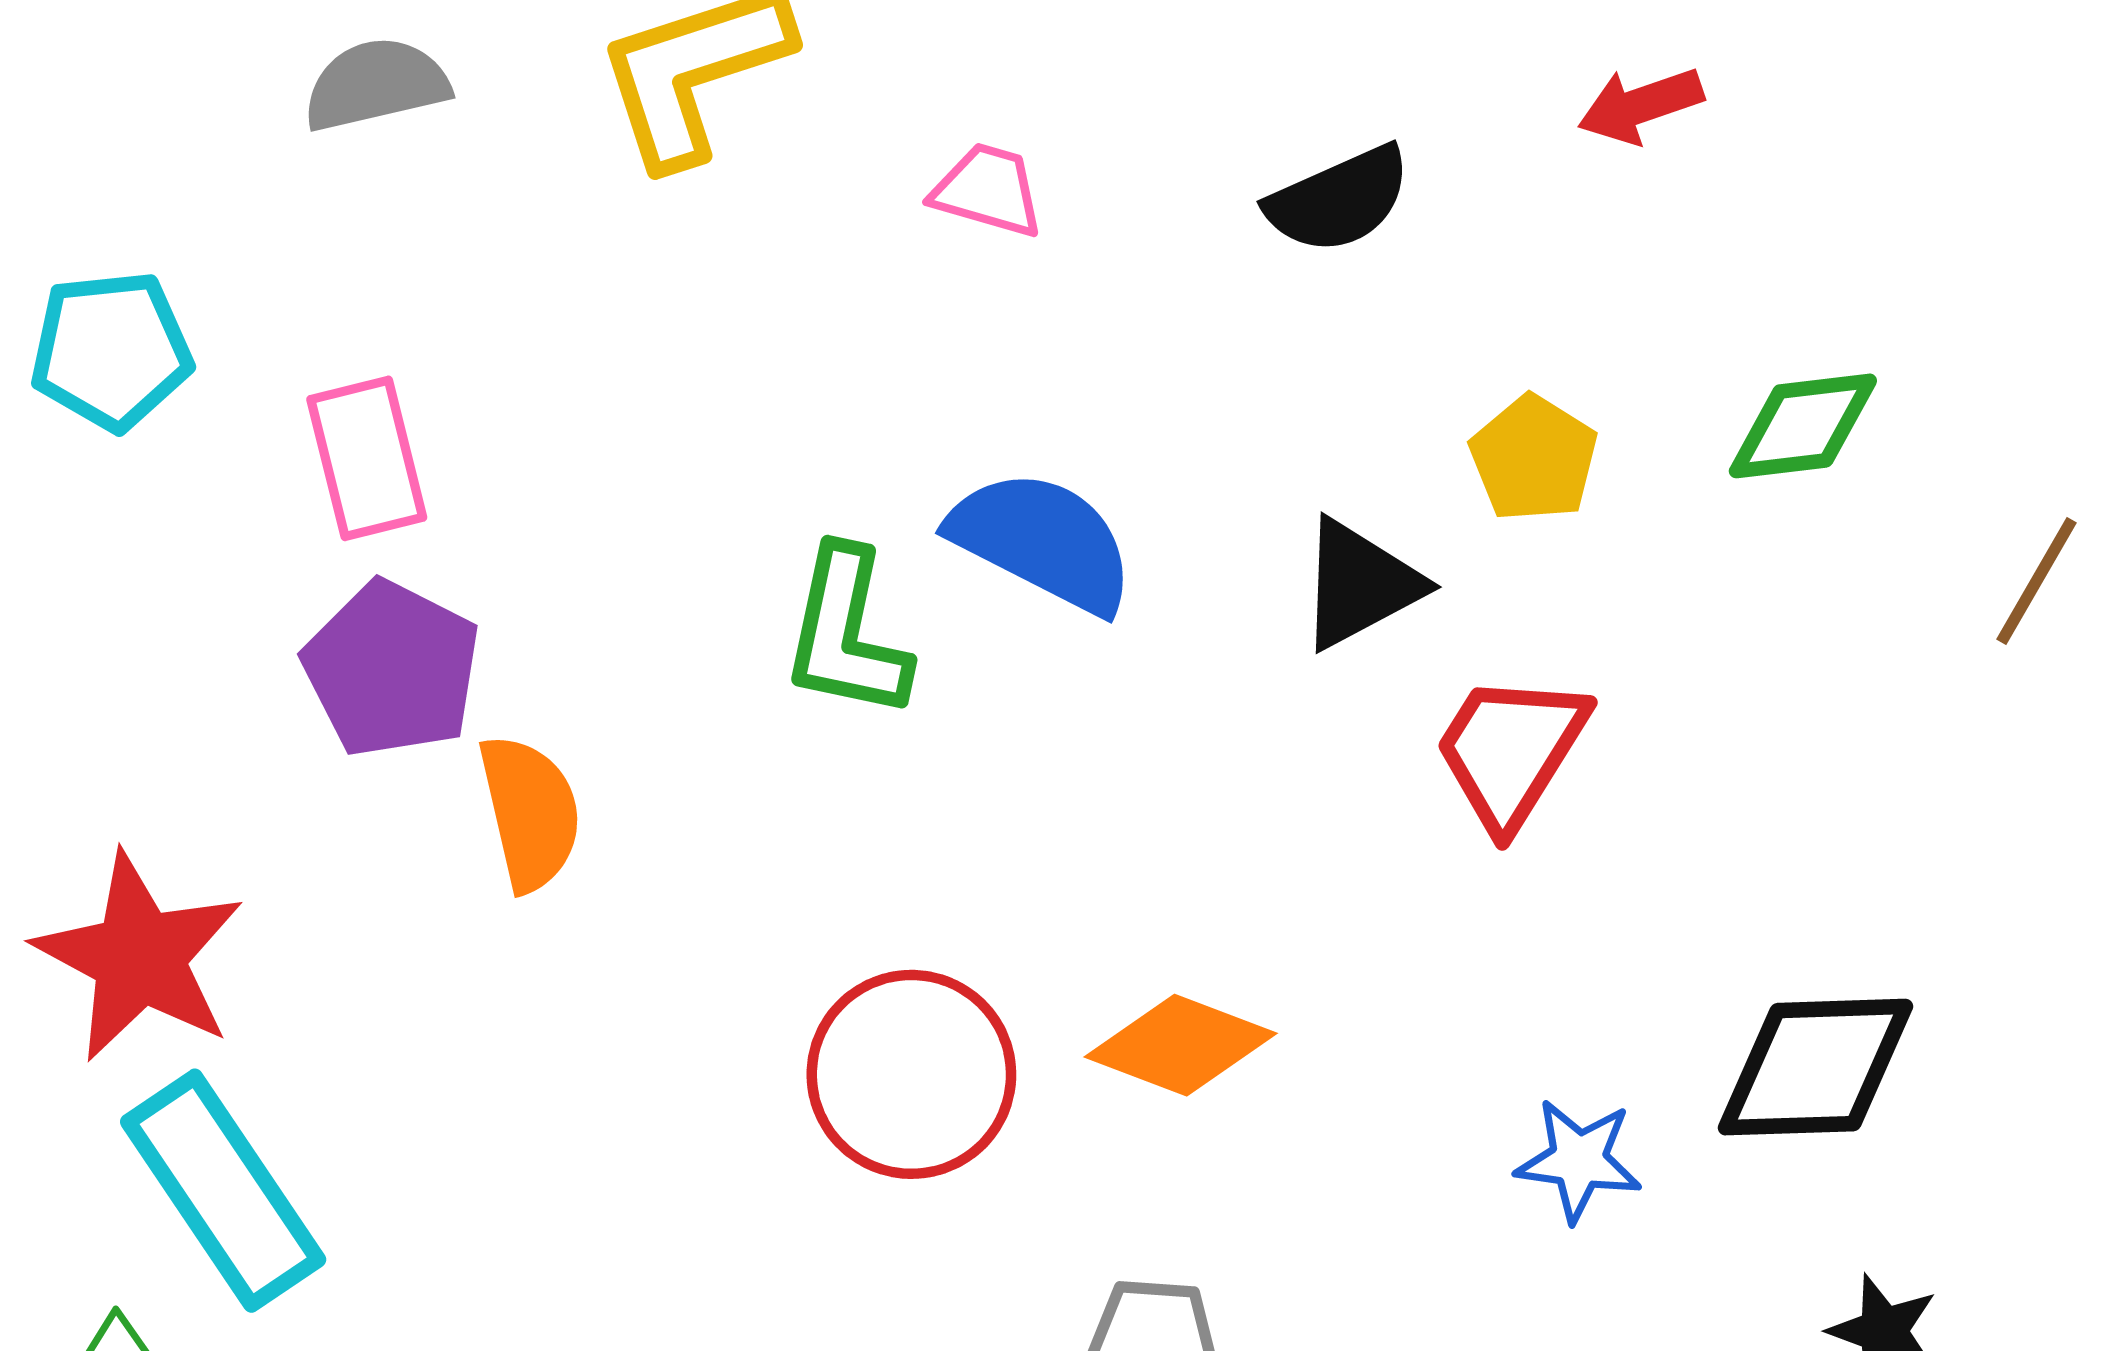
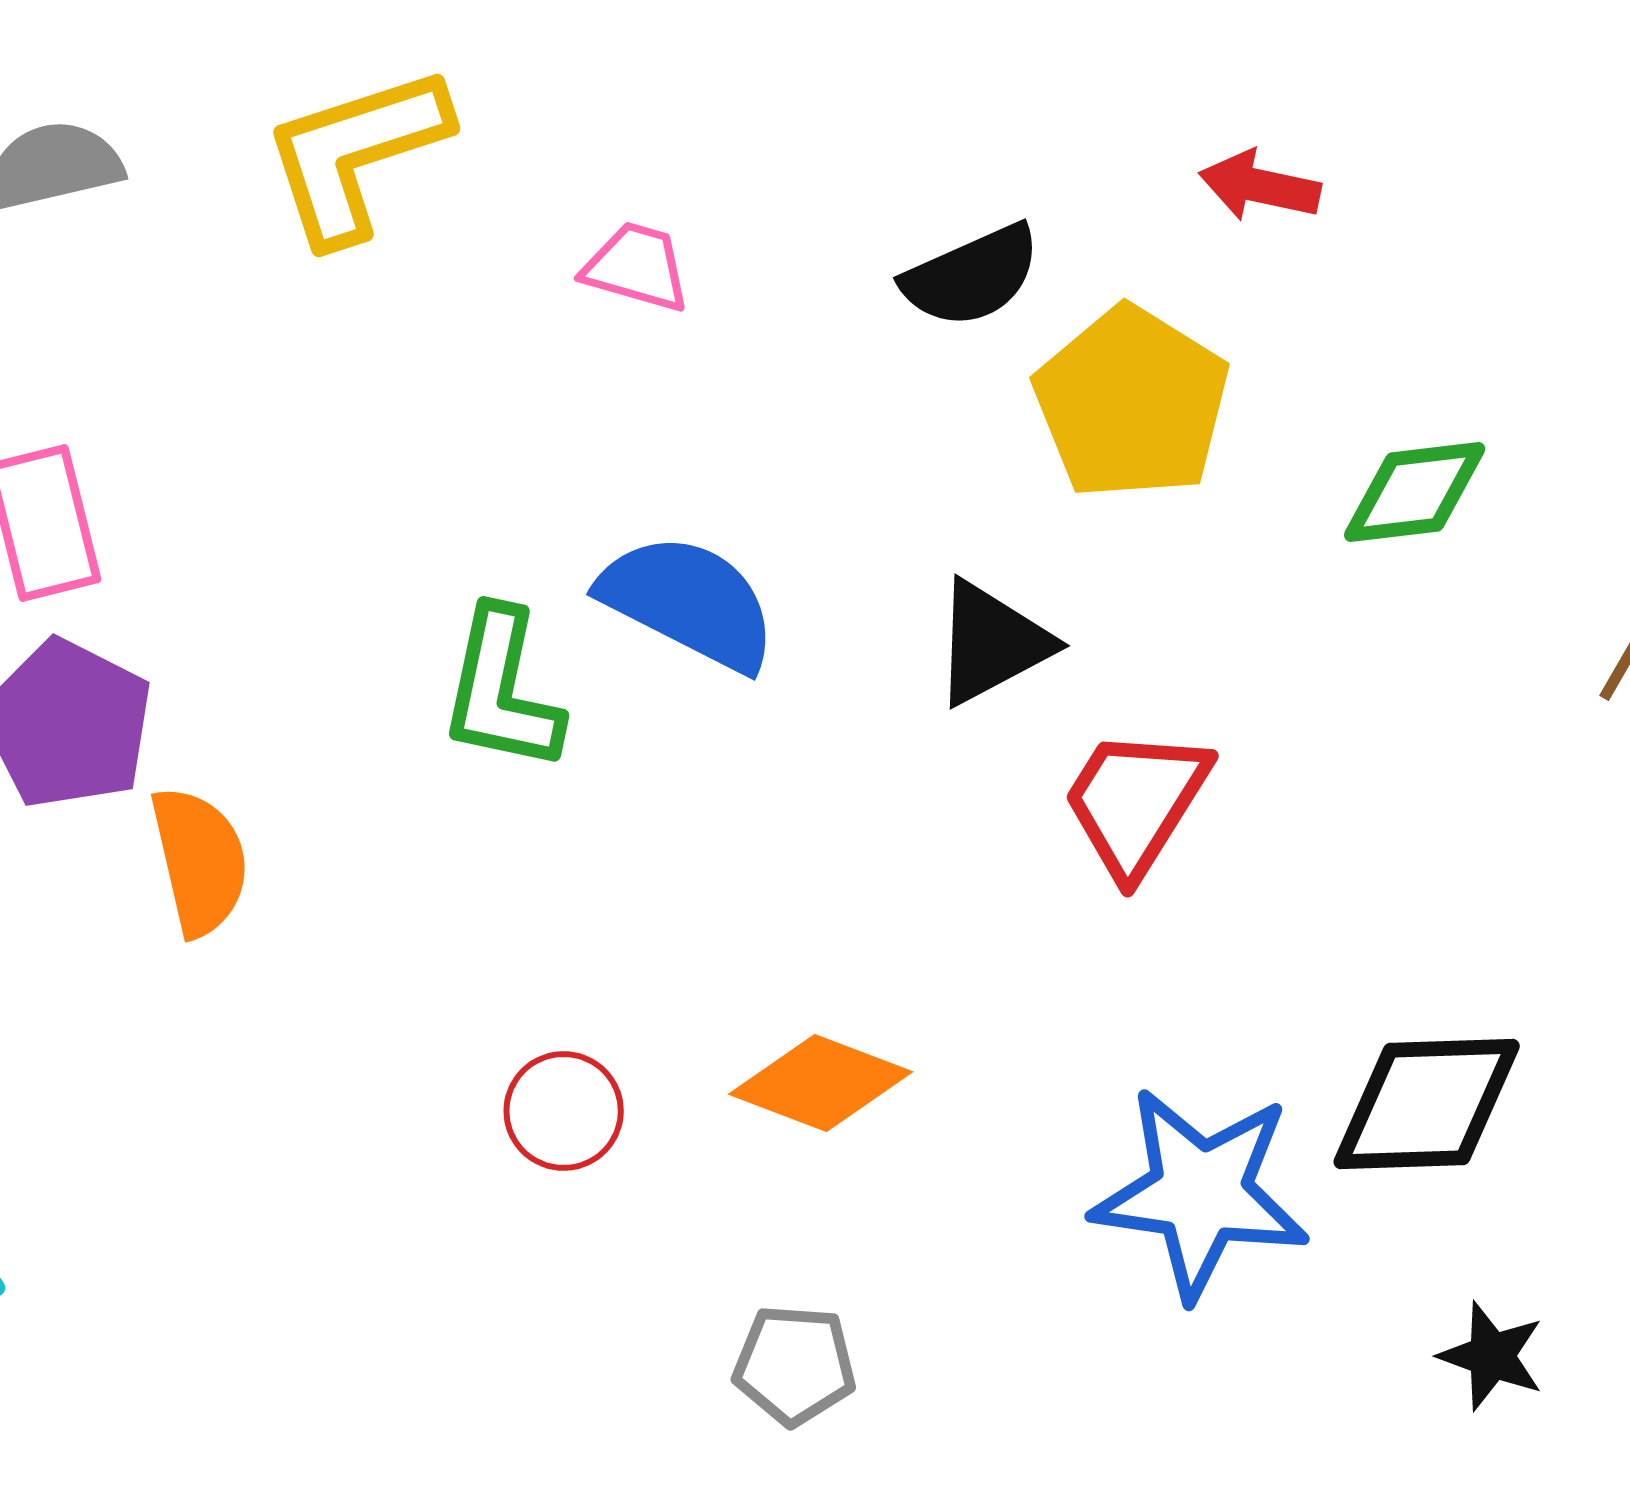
red arrow: (1641, 105) -> (1260, 186), turned 31
yellow pentagon: (1534, 458) -> (1132, 403), moved, size x1.6
red circle: (911, 1074) -> (564, 1111), size x0.6
blue star: (1579, 1160) -> (1201, 1193), size x1.8

